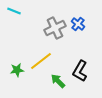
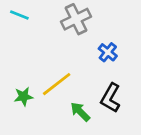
blue cross: (78, 24) -> (108, 52), moved
gray cross: (55, 28) -> (76, 19), moved

